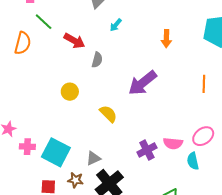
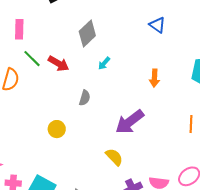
red arrow: (74, 41) -> (59, 64), moved
yellow semicircle: (108, 114) -> (114, 157), moved

